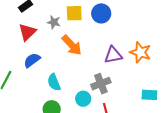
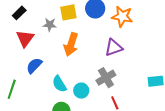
orange arrow: (72, 45) -> (71, 44), turned 70
orange star: (140, 52) -> (122, 16), moved
cyan circle: (83, 99) -> (81, 91), moved

